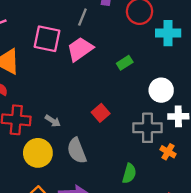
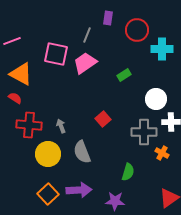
gray arrow: (53, 121) -> (61, 126), turned -144

